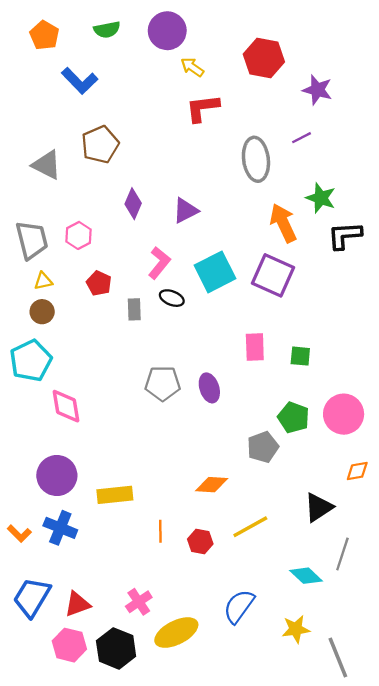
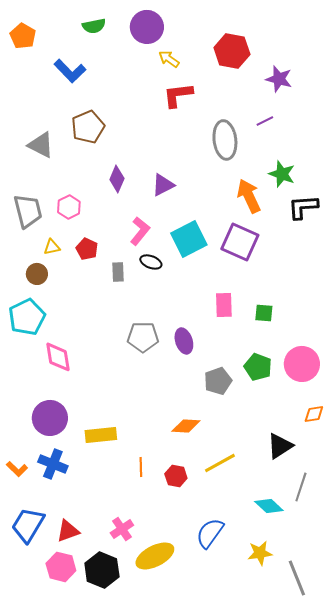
orange pentagon: (44, 35) -> (23, 36), moved
yellow triangle: (43, 281) -> (52, 247), moved
gray pentagon: (263, 447) -> (218, 381), moved

